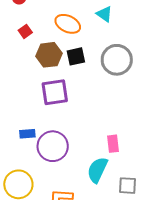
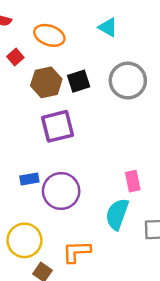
orange ellipse: (68, 24) -> (49, 35), moved

